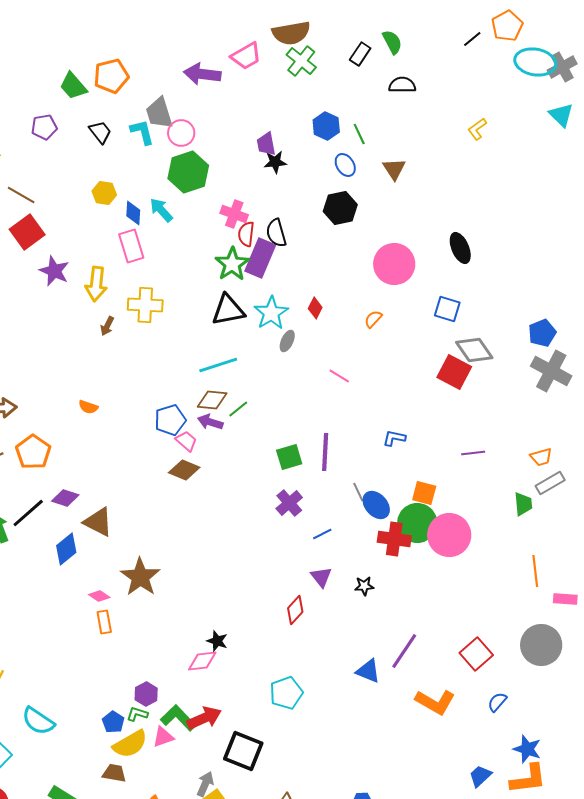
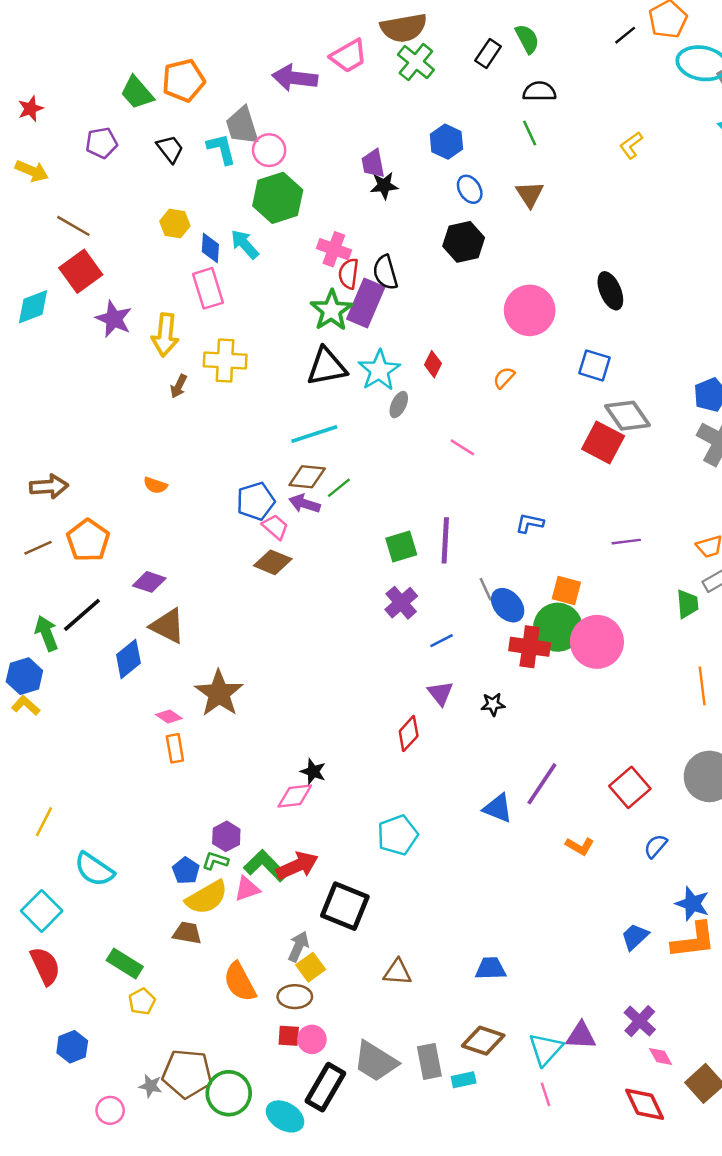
green line: (359, 134) -> (530, 133), moved
purple diamond: (65, 498) -> (149, 582), moved
orange L-shape: (435, 702) -> (580, 846), size x0.6

